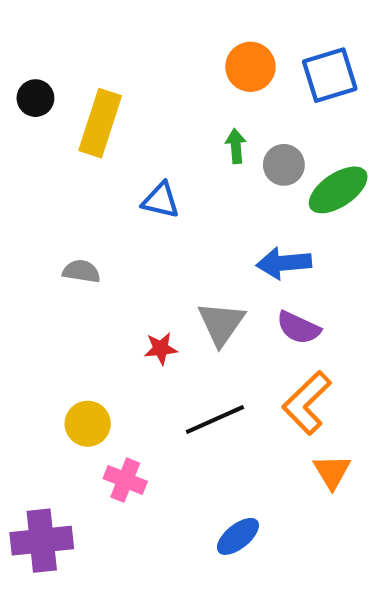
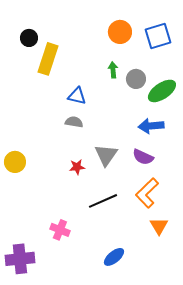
black circle: (35, 98) -> (29, 38), moved
blue arrow: (284, 263) -> (151, 126), moved
gray semicircle: (81, 271) -> (74, 122), moved
yellow circle: (88, 424) -> (15, 162), moved

